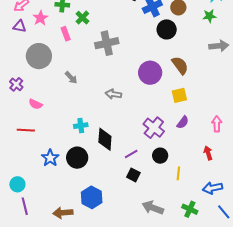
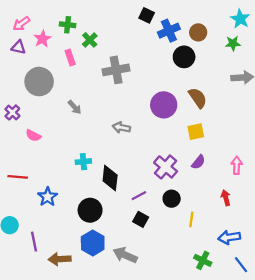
red line: (26, 130) -> (18, 177), moved
black circle: (77, 158) -> (90, 210), moved
purple line: (25, 206) -> (34, 242), moved
gray arrow: (153, 208) -> (125, 255), moved

